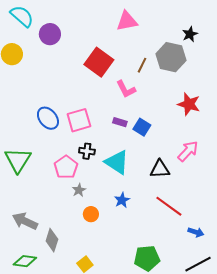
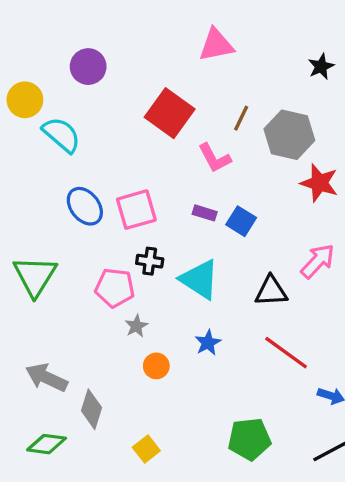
cyan semicircle: (22, 16) -> (62, 135), moved
gray hexagon: (171, 57) -> (289, 135), moved
pink pentagon: (66, 167) -> (115, 288), turned -30

